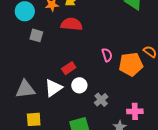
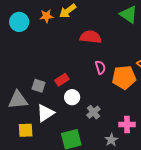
red semicircle: (72, 24) -> (91, 37), moved
gray square: (36, 35) -> (39, 86), moved
white triangle: (53, 88) -> (45, 113), moved

